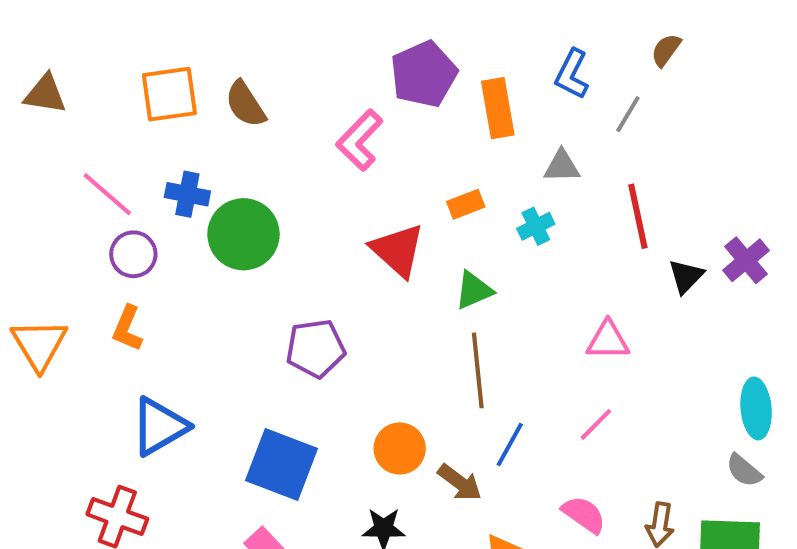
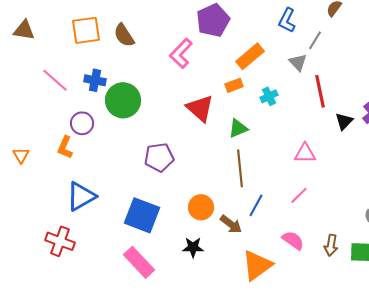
orange rectangle: (498, 108) -> (250, 56), moved, turned 60
gray triangle: (562, 166) -> (298, 62), moved, turned 48
purple circle: (133, 254) -> (82, 123), moved
orange triangle: (39, 344) -> (21, 155), size x0.6

